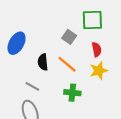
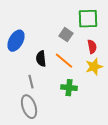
gray line: (32, 86) -> (31, 82), turned 48

